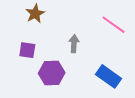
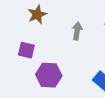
gray arrow: (74, 44) -> (77, 31), moved

